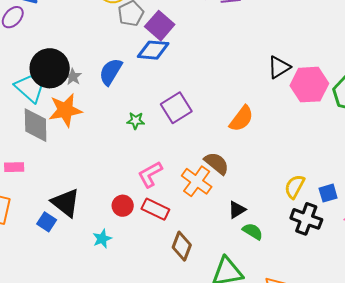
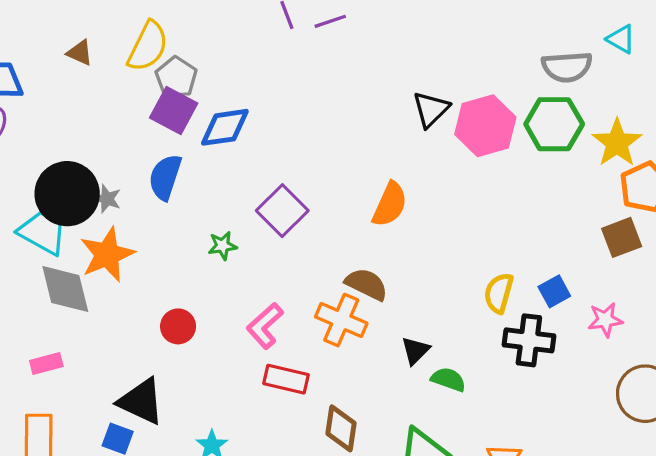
purple square: (160, 26) -> (174, 110), moved
red circle: (123, 206) -> (178, 326), moved

